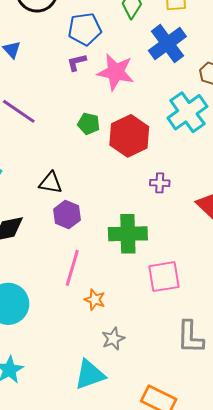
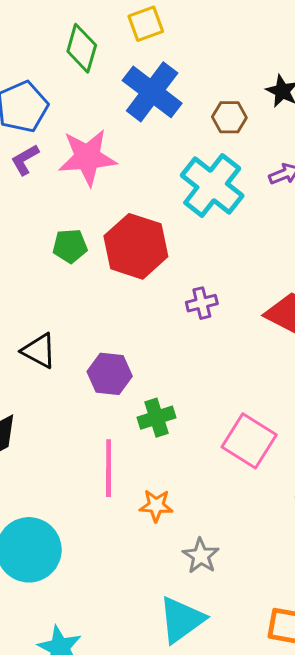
black triangle: (51, 183) -> (39, 351), turned 35
purple hexagon: (67, 215) -> (110, 374), moved
green cross: (128, 234) -> (156, 418), moved, size x0.6
pink square: (164, 277) -> (249, 441), turned -32

